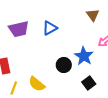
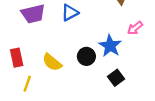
yellow semicircle: (37, 84) -> (52, 62), moved

